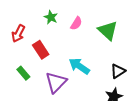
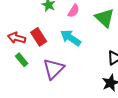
red arrow: (18, 34) -> (17, 38), moved, turned 78
cyan arrow: (79, 66) -> (71, 38), moved

